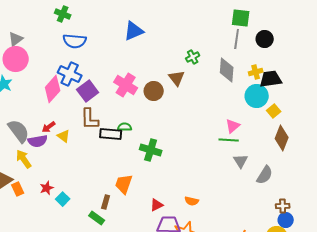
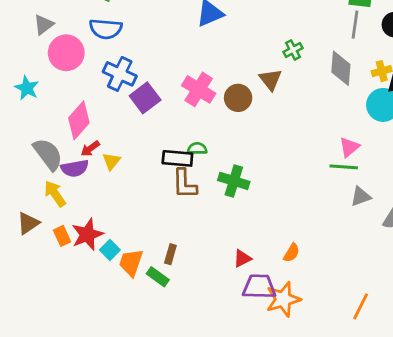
blue semicircle: (75, 41) -> (106, 29), moved
pink circle: (16, 59) -> (66, 53), moved
pink diamond: (53, 89) -> (79, 120), moved
brown L-shape: (90, 119) -> (185, 184), moved
yellow triangle: (64, 136) -> (111, 161), turned 32
gray triangle: (241, 161) -> (361, 196), turned 42
orange trapezoid: (124, 184) -> (131, 263), moved
red star: (47, 188) -> (87, 234), size x1.6
orange rectangle: (18, 189) -> (62, 236), moved
orange semicircle: (192, 201) -> (292, 253), turned -72

